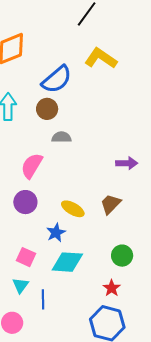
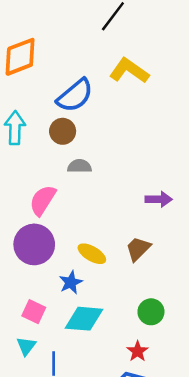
purple circle: (25, 202) -> (34, 244), size x1.4

